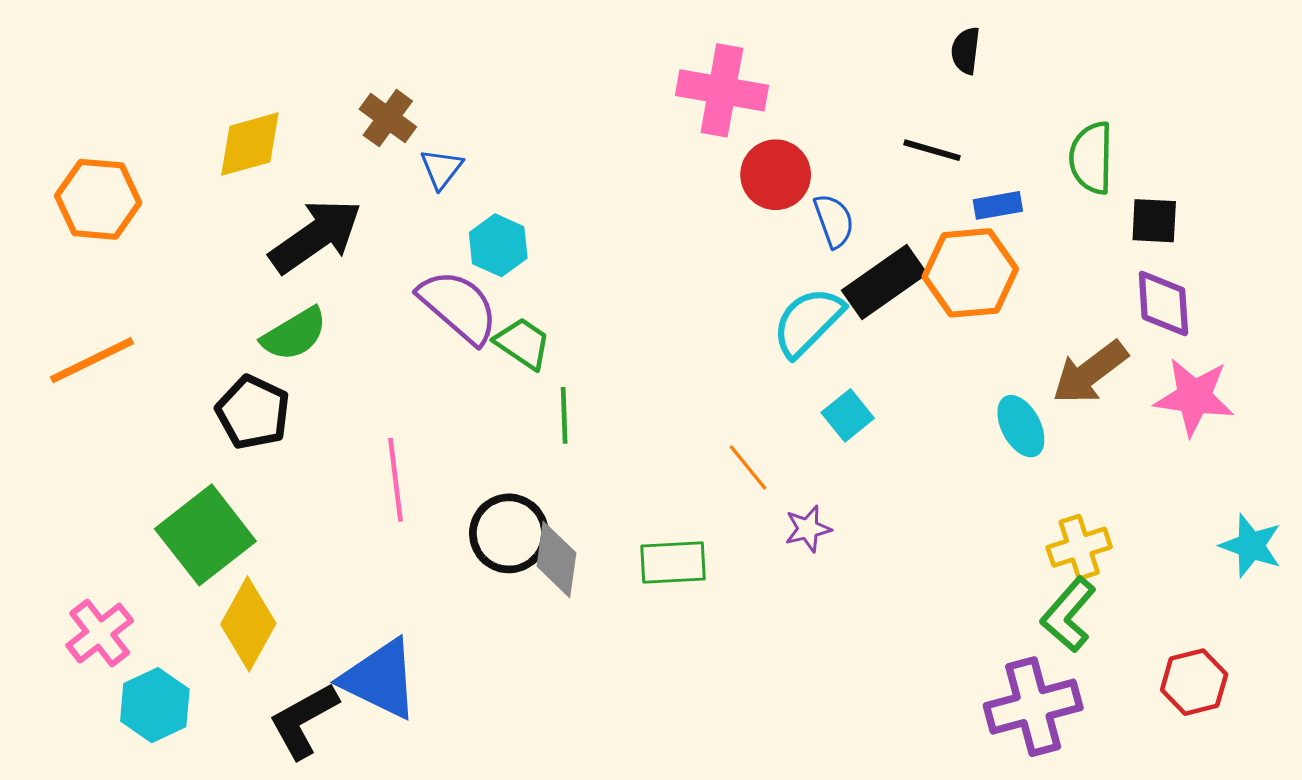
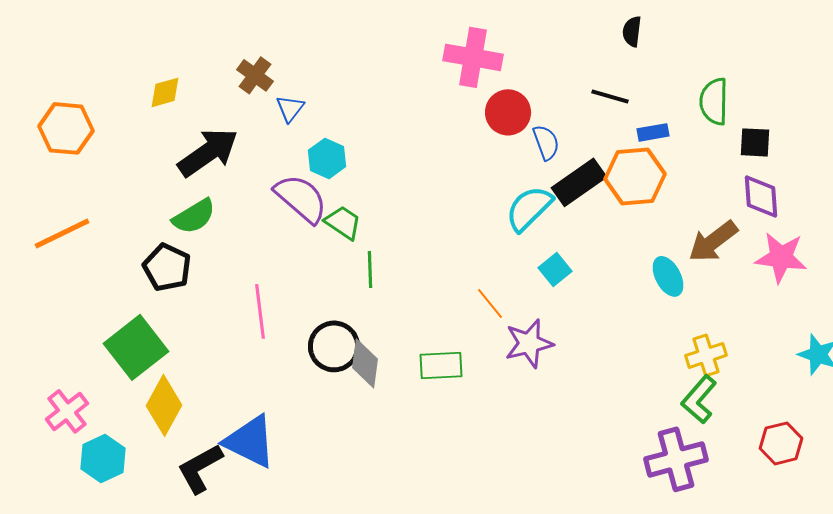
yellow diamond: (250, 144) -> (165, 92), size x0.7
purple star: (808, 529) -> (529, 343), size x1.6

